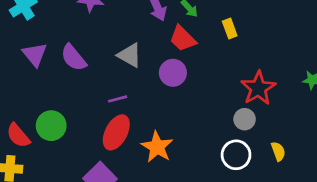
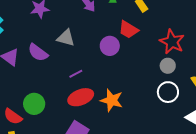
red trapezoid: (183, 39) -> (128, 30), moved
gray triangle: (130, 55) -> (66, 38), moved
red ellipse: (116, 132) -> (81, 97), turned 55

